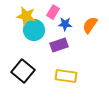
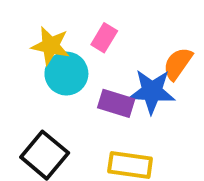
blue star: (65, 24) -> (152, 91), moved, size x1.6
purple rectangle: (59, 45) -> (116, 103), turned 36

